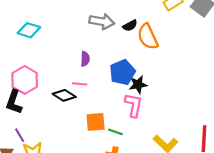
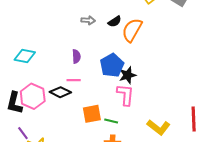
gray arrow: (102, 21) -> (88, 20), size x0.6
cyan diamond: (29, 30) -> (25, 56), moved
orange semicircle: (148, 37) -> (132, 30), turned 60
pink hexagon: (25, 80) -> (33, 96), moved

